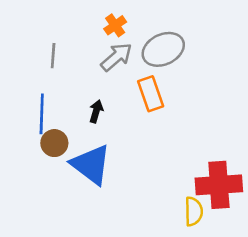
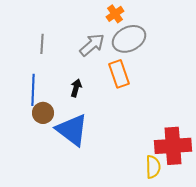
orange cross: (115, 25) -> (115, 14), moved

